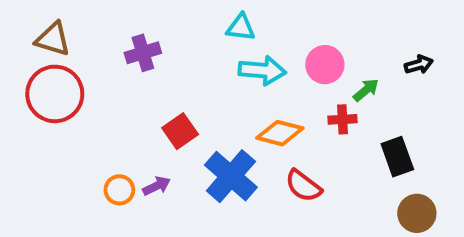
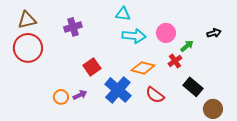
brown triangle: (53, 39) -> (27, 20), turned -30
red cross: (342, 119) -> (175, 61), turned -32
black rectangle: (397, 157) -> (193, 87), moved, turned -30

